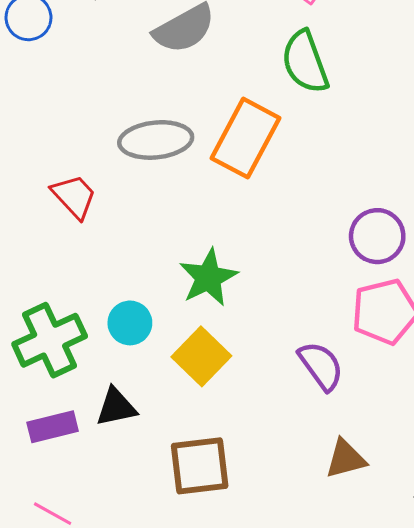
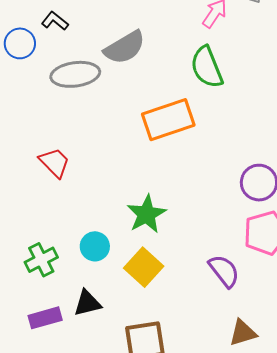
orange rectangle: (245, 138) -> (168, 120), turned 45
gray ellipse: (156, 140) -> (75, 74), moved
green cross: (50, 340) -> (41, 260), size x0.7

